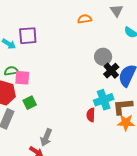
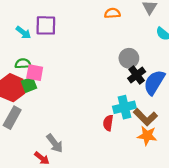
green square: (30, 103) -> (29, 85), moved
brown L-shape: (123, 107) -> (145, 117), turned -135
gray arrow: (46, 137) -> (55, 143), turned -66

